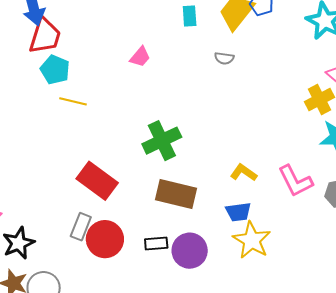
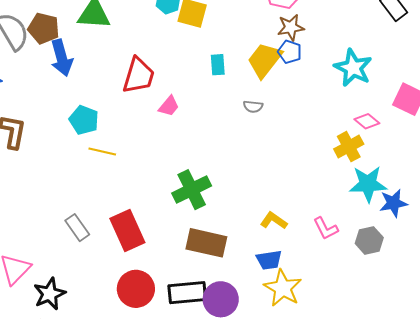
red trapezoid: (45, 36) -> (138, 76), moved
red rectangle: (97, 181) -> (127, 230), turned 30
pink L-shape: (295, 181) -> (326, 228), size x0.7
gray rectangle: (81, 227) -> (77, 228), moved, turned -56
black rectangle: (156, 244) -> (187, 293), size x1.6

